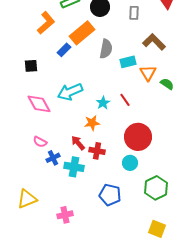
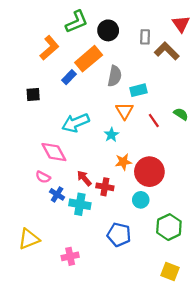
brown L-shape: (154, 42) -> (167, 51), moved
orange triangle: (148, 73) -> (124, 111), moved
red line: (125, 100) -> (154, 121), moved
pink diamond: (39, 104) -> (54, 152), moved
orange star: (92, 123) -> (123, 162), moved
blue cross: (53, 158) -> (57, 194), turned -32

